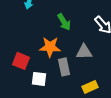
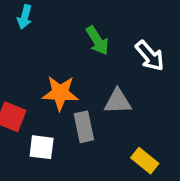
green arrow: (64, 22) -> (97, 41), moved
yellow rectangle: (90, 87) -> (145, 161), moved, turned 63

